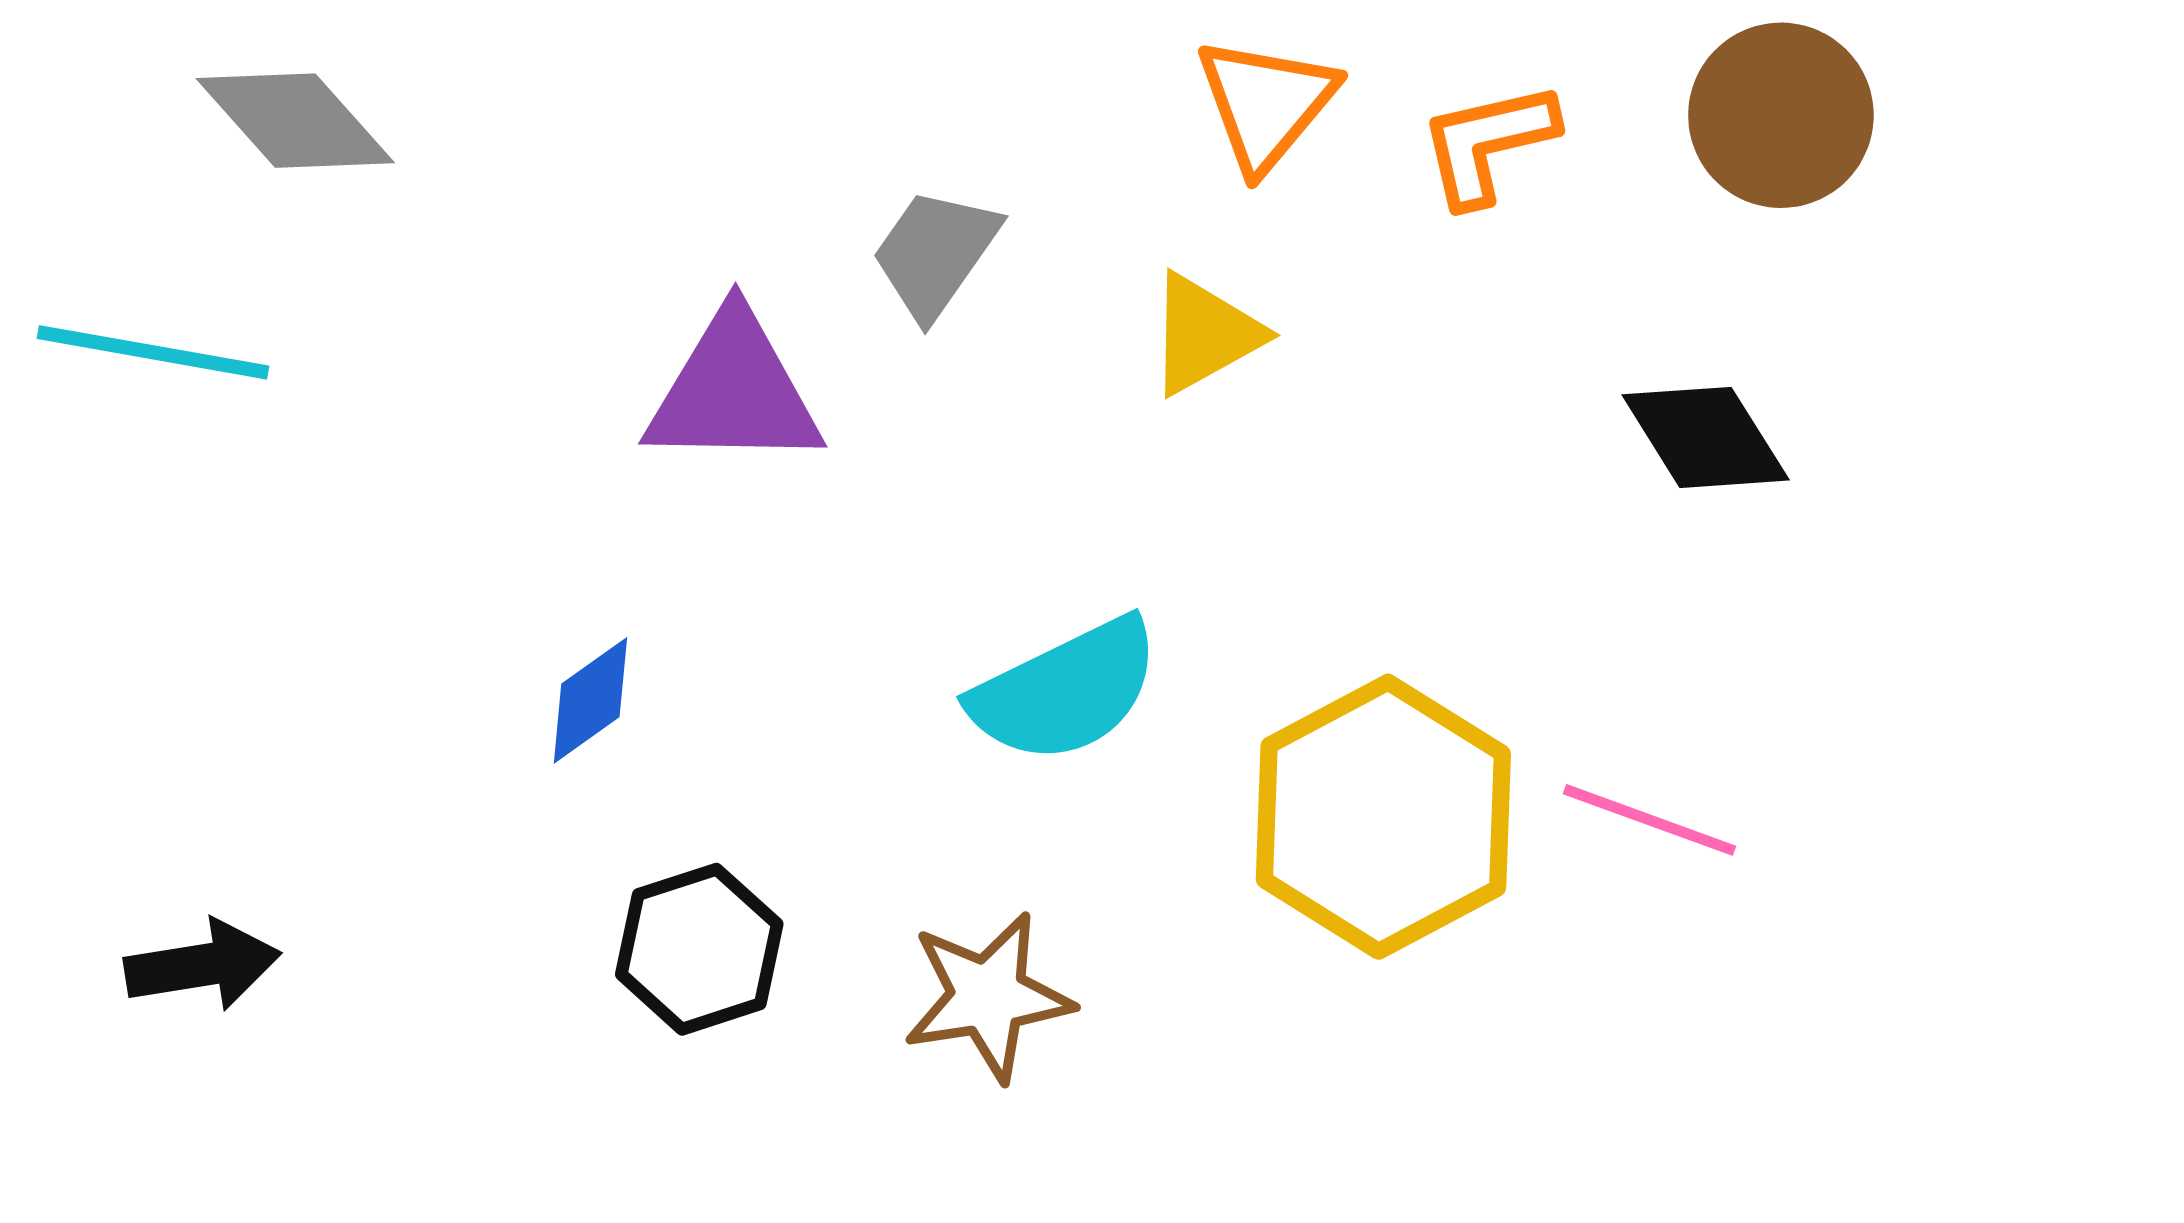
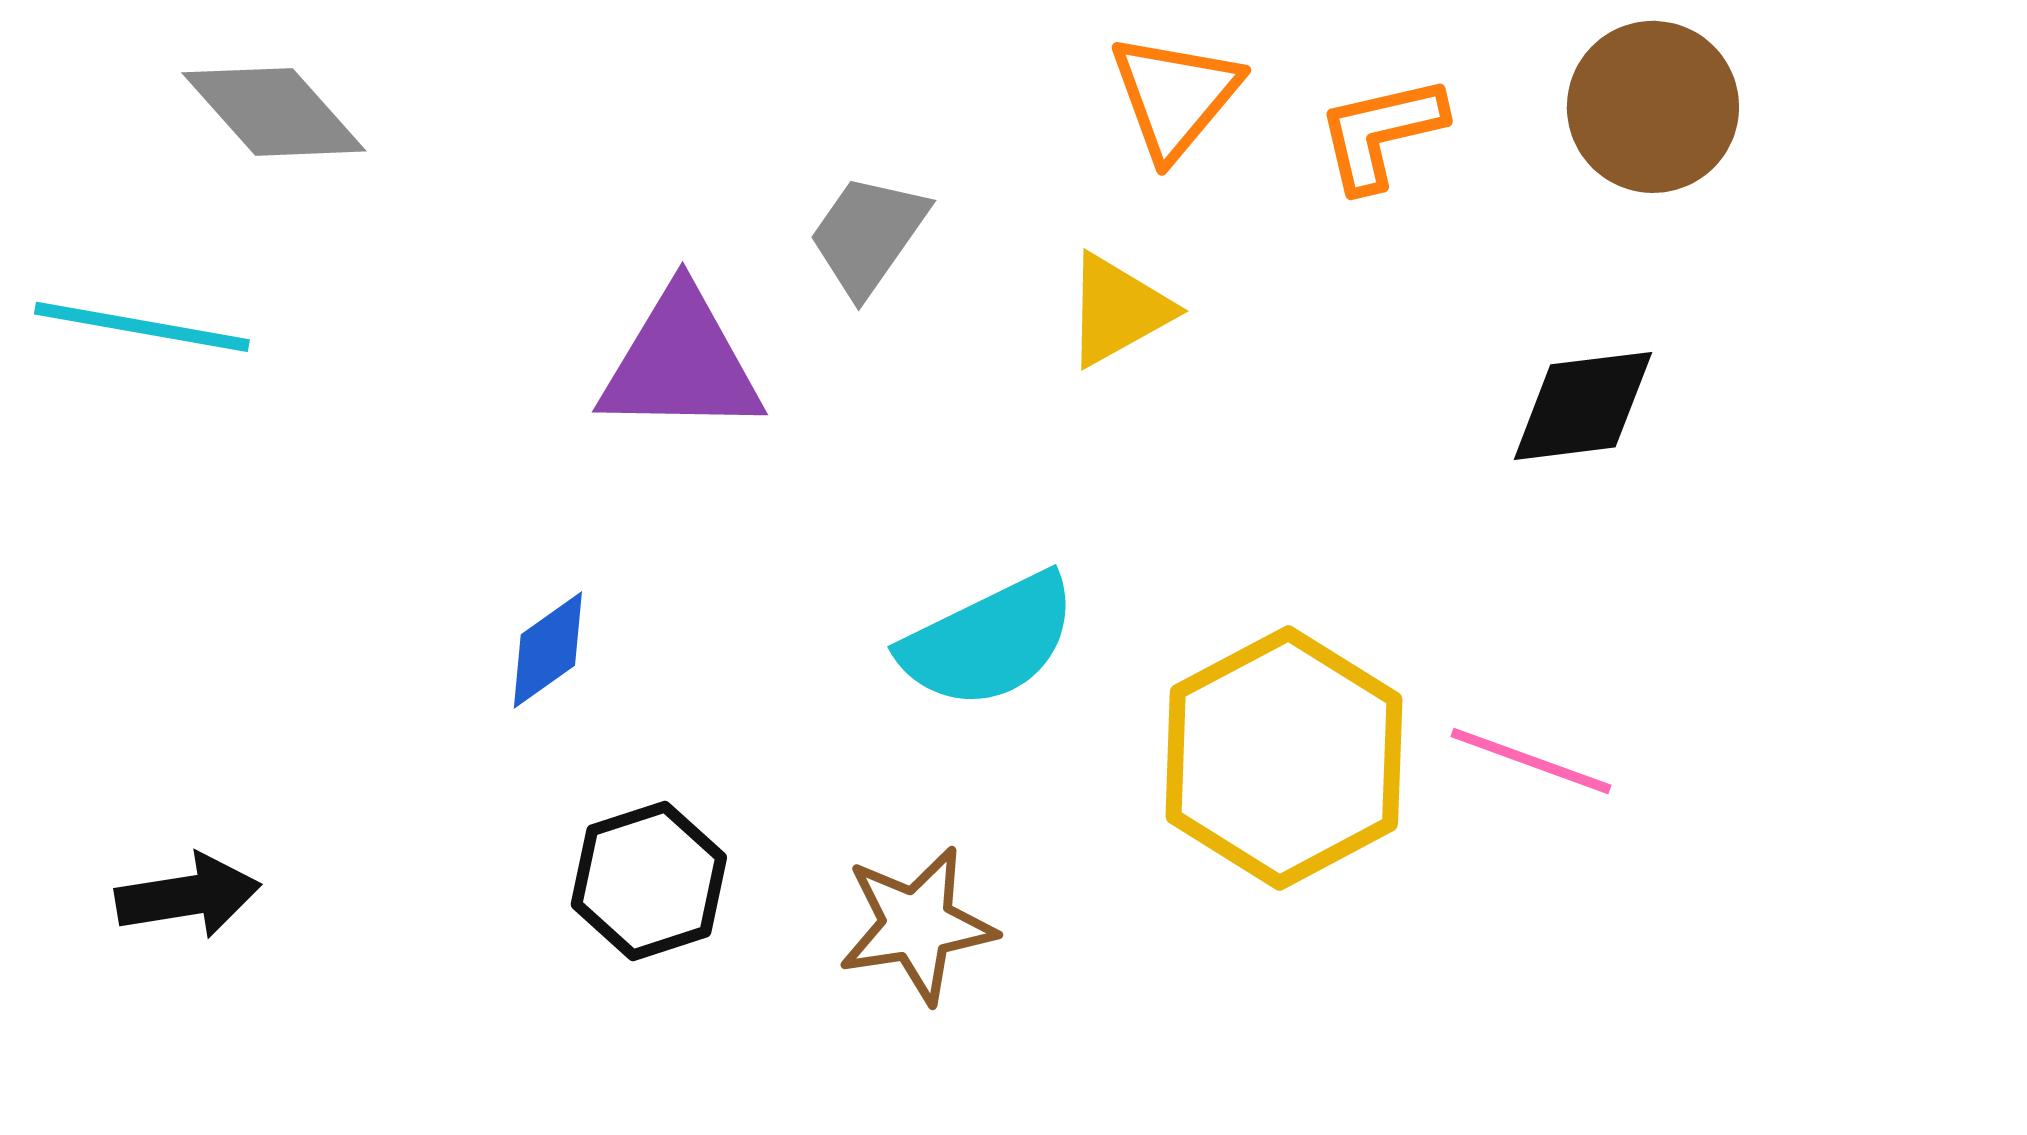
black diamond: (1706, 437) -> (1583, 406), turned -65

